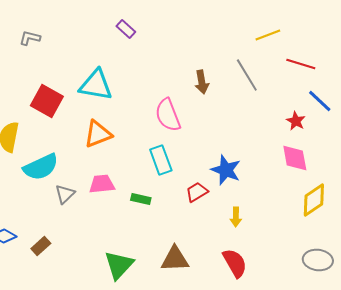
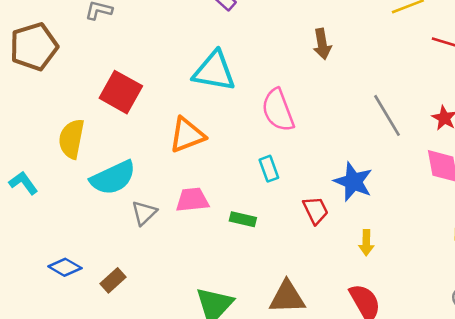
gray line: (247, 75) -> (387, 115), moved
brown arrow: (202, 82) -> (322, 44), moved
cyan triangle: (96, 85) -> (214, 71), moved
cyan rectangle: (161, 160) -> (269, 169), size x0.7
red trapezoid: (197, 192) -> (316, 210), turned 95

